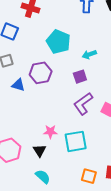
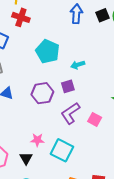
purple hexagon: (41, 73) -> (42, 93), moved
cyan square: (76, 141) -> (62, 150), turned 35

